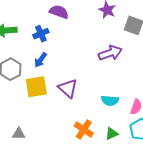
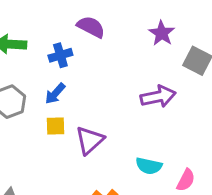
yellow square: (36, 87) -> (56, 126), moved, size x0.6
purple triangle: (68, 88) -> (90, 140), turned 30

